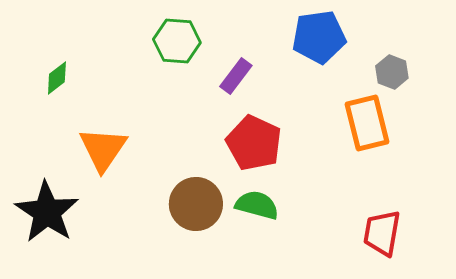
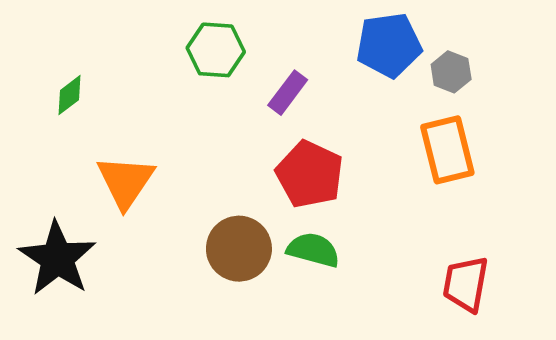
gray hexagon: (392, 72) -> (451, 72), moved

